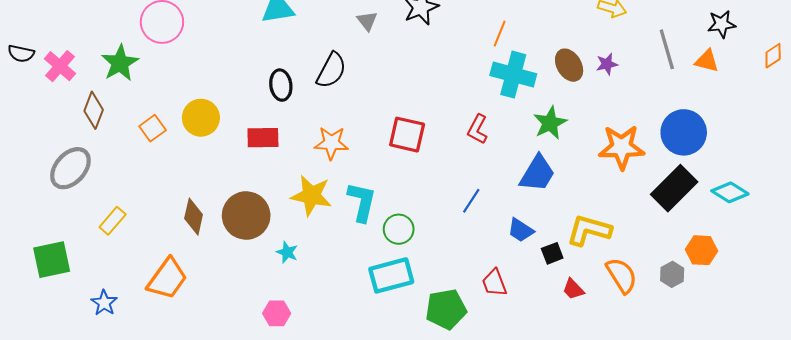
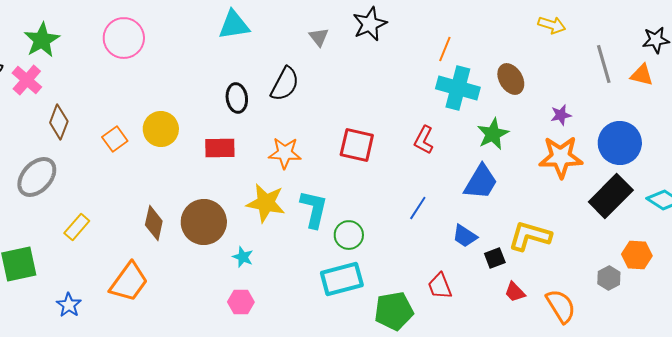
green star: (120, 63) -> (42, 40), moved
purple star: (607, 64) -> (561, 115), moved
orange semicircle: (622, 275) -> (561, 306), moved
pink hexagon: (277, 313) -> (241, 302), moved

